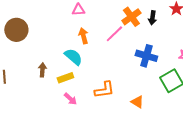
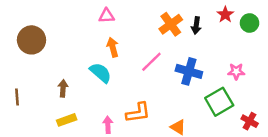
pink line: (114, 34) -> (151, 62), moved
yellow rectangle: (65, 78) -> (67, 120), moved
pink arrow: (70, 99) -> (108, 125), moved, turned -136

